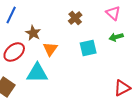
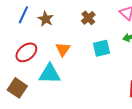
brown star: (33, 33) -> (46, 19), moved

